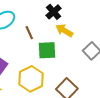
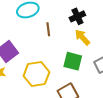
green square: (47, 50) -> (73, 61), moved

